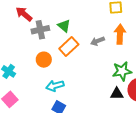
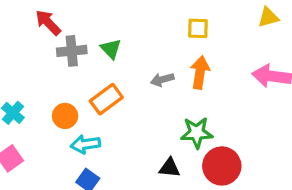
orange rectangle: (69, 46) -> (106, 99), moved
orange circle: (44, 60) -> (65, 116), moved
black triangle: (117, 94) -> (170, 168), moved

